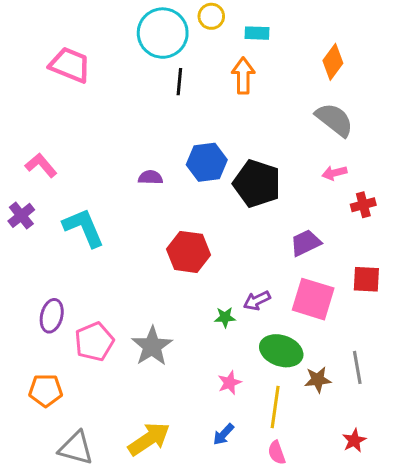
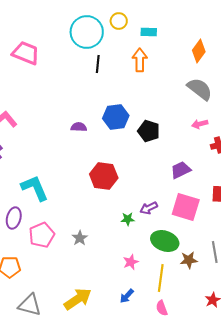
black pentagon: (257, 184) -> (149, 131), size x0.7
cyan L-shape: (84, 228) -> (35, 188), moved
gray star: (152, 346) -> (80, 238), size x0.6

